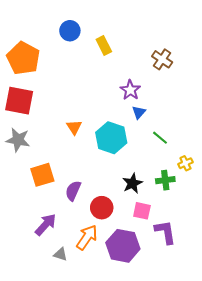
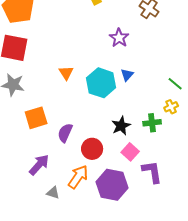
blue triangle: (139, 112) -> (127, 75), moved
green line: (160, 138) -> (175, 84), moved
pink square: (142, 211) -> (130, 152), turned 30

